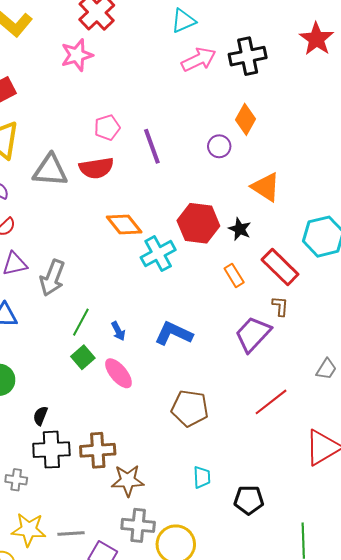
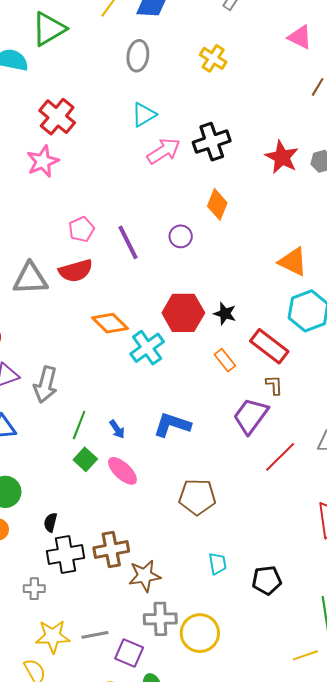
red star: (316, 39) -> (282, 157), moved
purple circle: (219, 146) -> (181, 236), moved
orange triangle: (266, 187) -> (293, 262), moved
red line: (271, 402) -> (280, 457), moved

